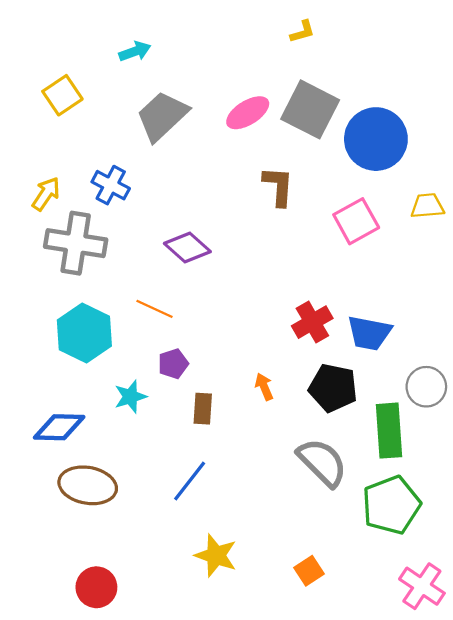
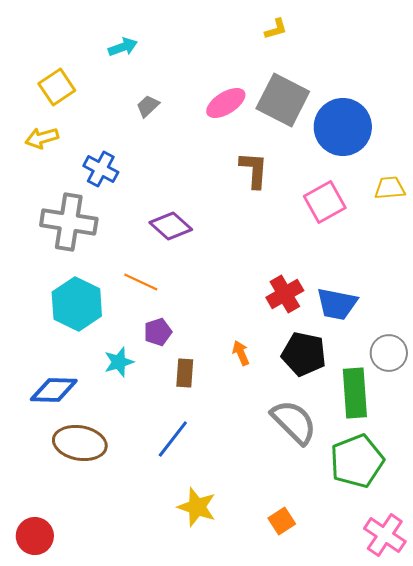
gray trapezoid: (162, 116) -> (148, 106), size x0.5
yellow arrow: (46, 194) -> (42, 138), moved, turned -140
red circle: (96, 587) -> (35, 536), moved

